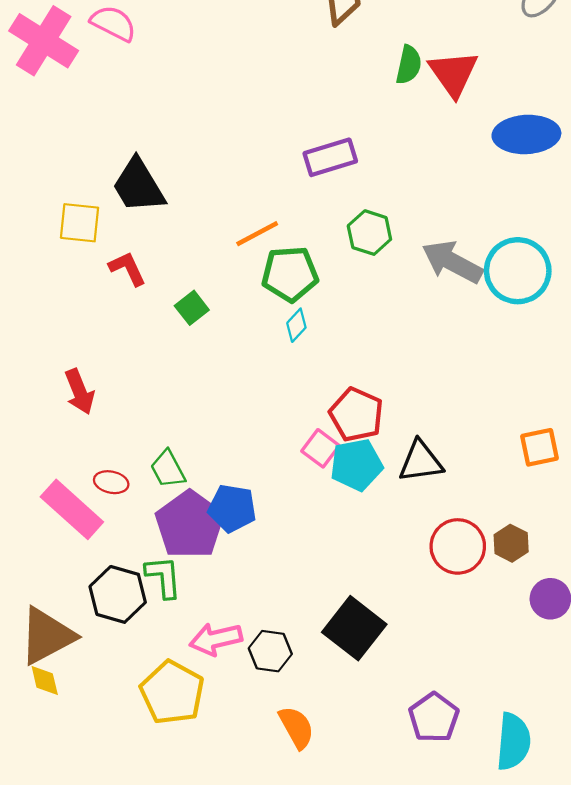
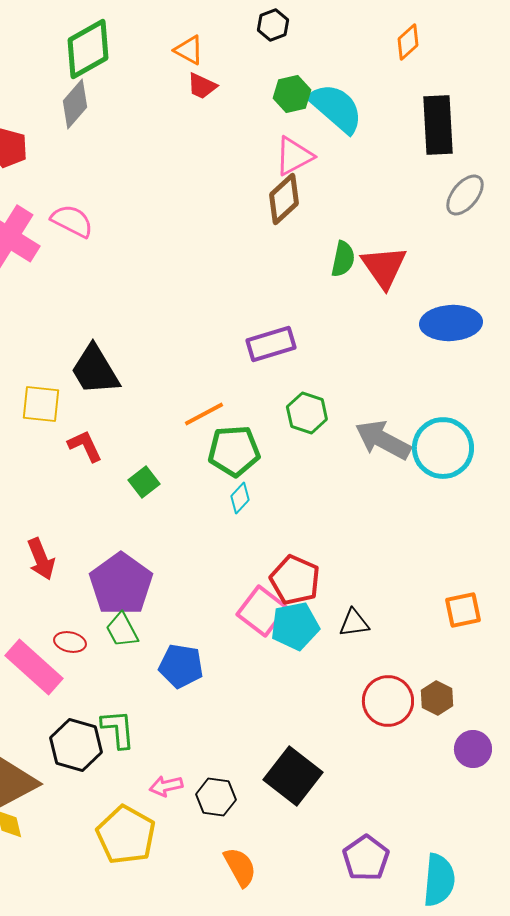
pink square: (320, 448) -> (262, 611), size x1.4
black triangle: (421, 461) -> (354, 623), size x0.7
purple pentagon: (190, 525) -> (121, 584), moved
pink arrow: (216, 639) -> (166, 786), size x0.7

